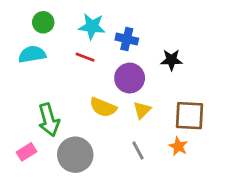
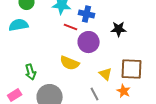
red line: (85, 57) -> (71, 27), moved
yellow triangle: (142, 110) -> (106, 74), moved, turned -32
green arrow: (49, 120) -> (31, 72), size x0.7

